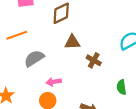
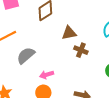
brown triangle: (72, 42) -> (69, 33), moved

